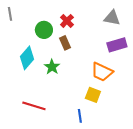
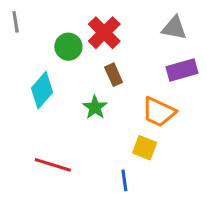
red cross: (67, 21) -> (104, 33), size x1.5
brown rectangle: (65, 43) -> (114, 75), moved
green star: (52, 67) -> (95, 107), moved

